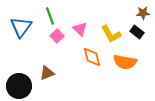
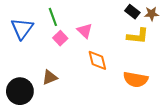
black rectangle: (137, 32) -> (132, 12), moved
yellow L-shape: (111, 34) -> (138, 36), moved, turned -55
orange semicircle: (125, 62) -> (136, 79), moved

